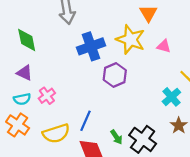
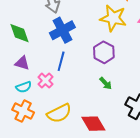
blue cross: (91, 46) -> (62, 30), moved
blue line: (85, 121) -> (61, 61), moved
green arrow: (116, 137) -> (106, 83), moved

